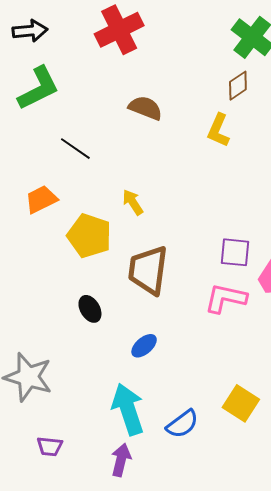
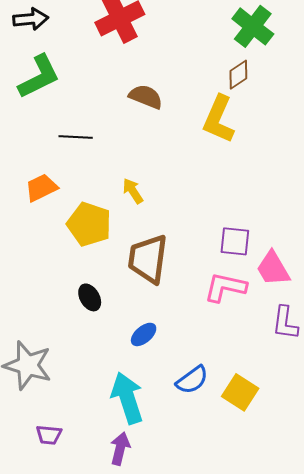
yellow L-shape: (218, 130) -> (219, 119), size x1.4
black line: (75, 149) -> (76, 137), turned -32
blue semicircle: (182, 424) -> (192, 380), moved

